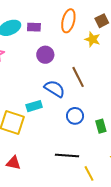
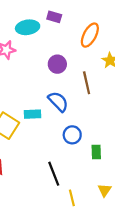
purple rectangle: (34, 27) -> (54, 17), moved
brown line: (78, 77) -> (87, 83), moved
black line: (67, 156) -> (54, 174), turned 50

